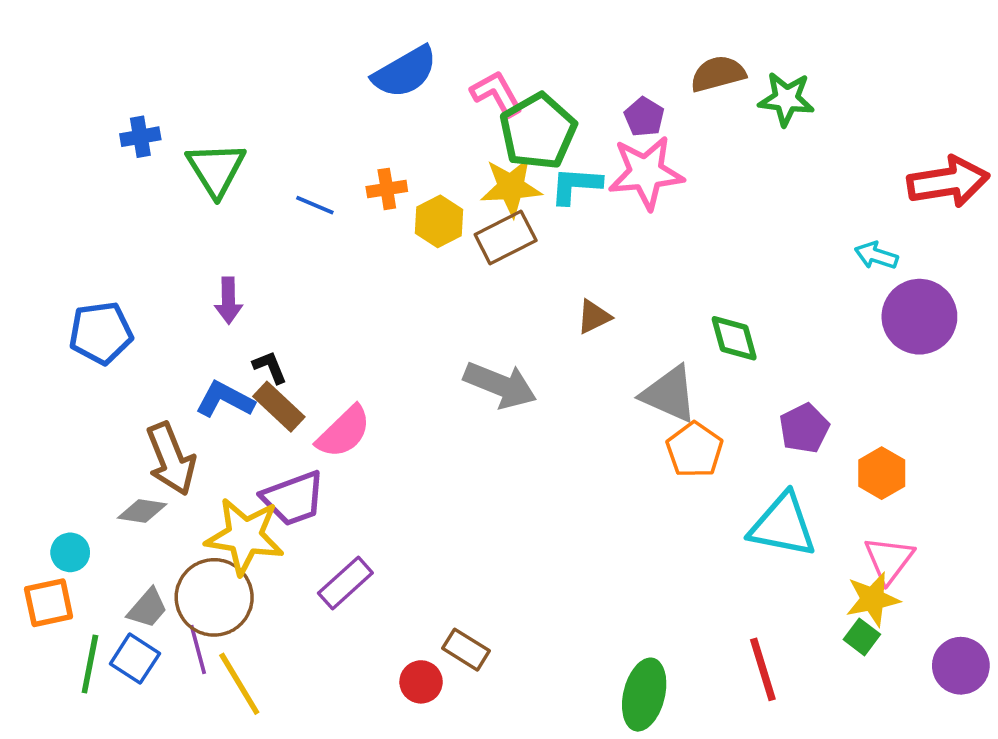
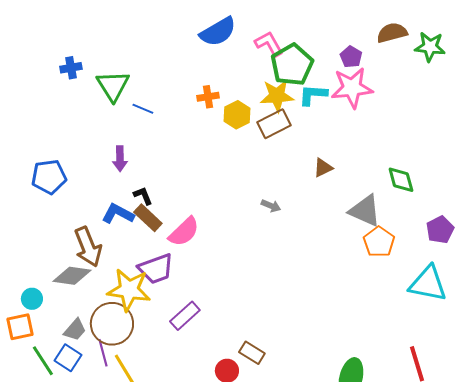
blue line: (315, 205) -> (143, 109), moved
gray arrow: (500, 385) -> (271, 206), size x0.5
gray diamond: (142, 511) -> (72, 276), size x1.4
green line: (90, 664) -> (43, 361), turned -44

